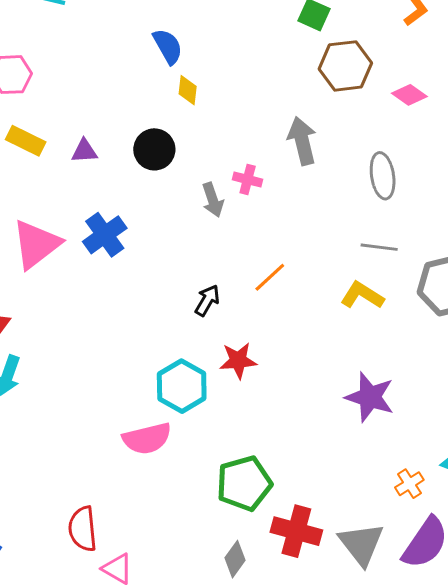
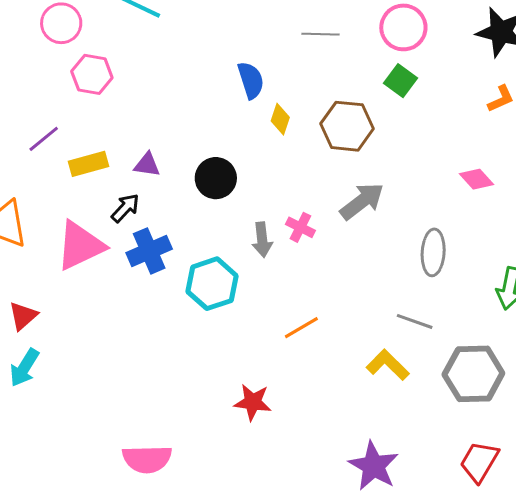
brown hexagon: (345, 66) -> (347, 126), moved
yellow diamond: (188, 90) -> (280, 119), moved
yellow rectangle: (26, 141) -> (88, 164), moved, turned -54
gray arrow: (302, 141) -> (362, 201), turned 54
black arrow: (207, 300) -> (125, 208), moved
cyan hexagon: (182, 386) -> (212, 284), moved

